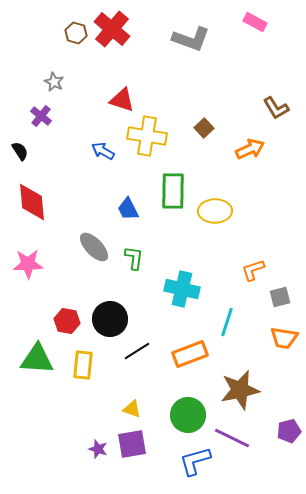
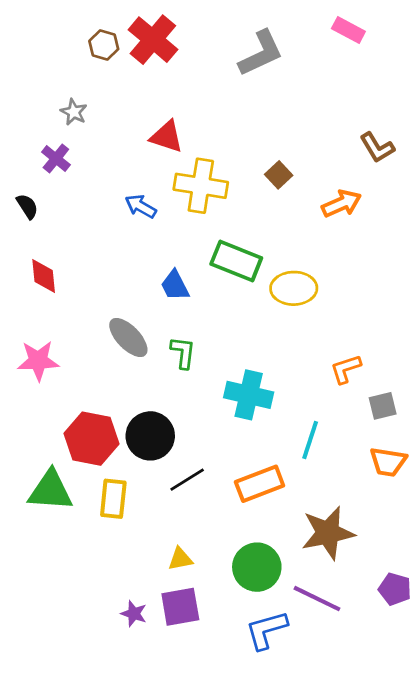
gray L-shape: (191, 39) -> (261, 53), turned -45
green rectangle: (173, 191) -> (236, 261), turned -69
red diamond: (32, 202) -> (44, 276), size x0.7
red hexagon: (67, 321) -> (91, 439), size x1.5
yellow triangle: (132, 409) -> (180, 559), turned -30
purple pentagon: (289, 431) -> (395, 589), turned 30

